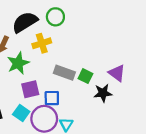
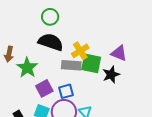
black semicircle: (25, 22) -> (51, 42), moved, turned 65
yellow cross: (42, 43) -> (80, 51), moved
green square: (85, 76) -> (91, 63), size x1.5

